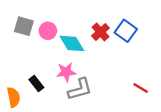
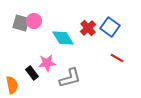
pink circle: (48, 31) -> (34, 21), moved
pink star: (66, 72) -> (47, 63), moved
red line: (141, 88) -> (117, 58), moved

